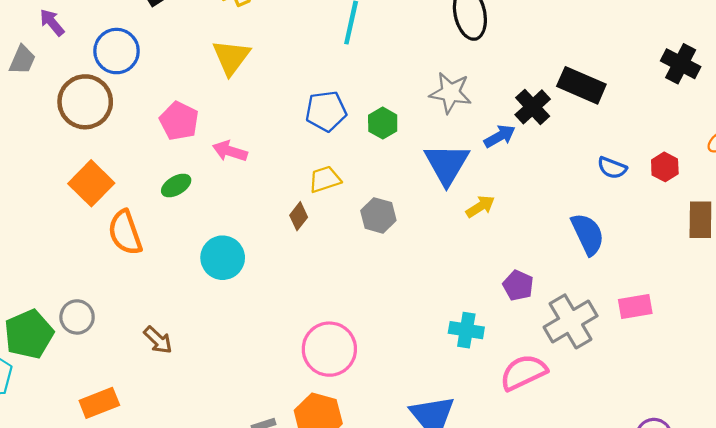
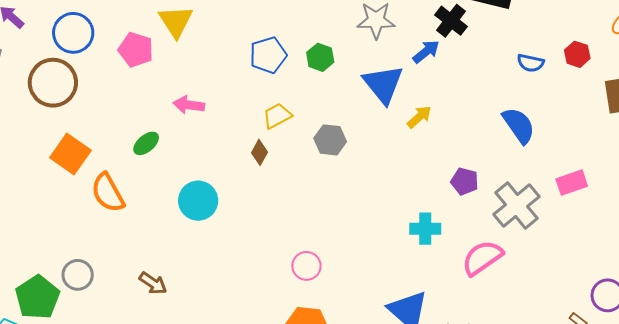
pink pentagon: (179, 121) -> (136, 50), moved
pink circle: (329, 349) -> (306, 266), size x0.6

